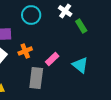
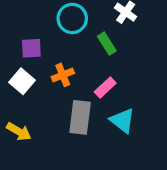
green rectangle: (81, 26) -> (107, 44), moved
cyan triangle: (80, 65) -> (122, 121), moved

